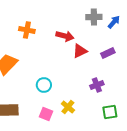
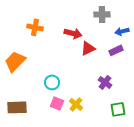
blue arrow: (114, 22) -> (122, 31), moved, turned -144
purple cross: (97, 85) -> (105, 82), turned -32
pink square: (46, 114) -> (57, 103), moved

